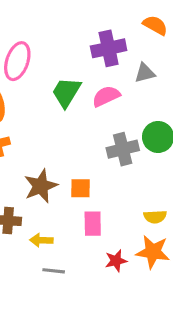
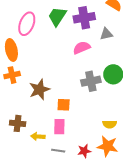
green trapezoid: (66, 92) -> (57, 16), moved
brown star: (41, 186) -> (39, 89), moved
pink rectangle: (93, 224) -> (59, 127), moved
gray line: (54, 271) -> (58, 151), moved

